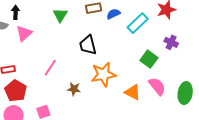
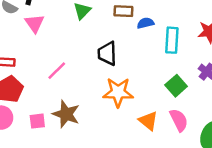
cyan rectangle: (138, 23) -> (172, 40), turned -55
pink triangle: (24, 33) -> (35, 23), turned -36
brown star: (74, 89) -> (66, 114), moved, size x1.6

